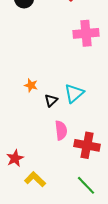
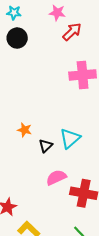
pink semicircle: (61, 130) -> (56, 177), turned -108

